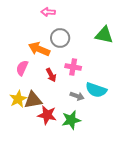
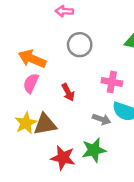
orange arrow: (39, 49) -> (32, 59), moved
pink cross: (73, 67) -> (112, 82), moved
red star: (47, 115) -> (63, 158), moved

